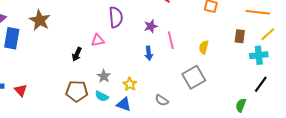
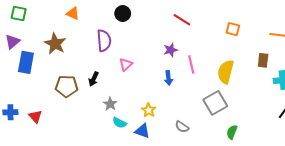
purple semicircle: (116, 17) -> (104, 41), moved
pink triangle: (98, 40) -> (126, 64), moved, turned -32
yellow semicircle: (204, 47) -> (226, 72), size x1.6
gray star: (104, 76) -> (110, 104), moved
brown pentagon: (77, 91) -> (67, 86), moved
green semicircle: (241, 105) -> (232, 132), moved

